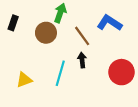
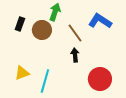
black rectangle: (13, 23) -> (20, 24), moved
red circle: (121, 72) -> (100, 79), moved
cyan line: (60, 73) -> (45, 81), moved

